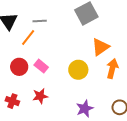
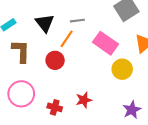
pink rectangle: (41, 66) -> (106, 43), moved, size x1.6
red circle: (19, 67) -> (55, 60), moved

